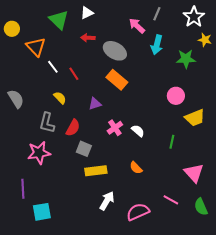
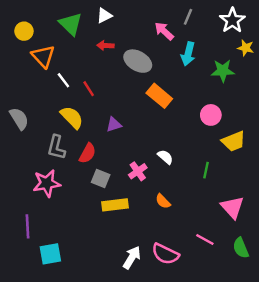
yellow circle: (12, 29) -> (24, 31), moved
orange rectangle: (117, 80) -> (159, 96), moved
yellow semicircle: (60, 98) -> (72, 117), size x1.5
pink cross: (115, 128) -> (138, 171), moved
white arrow: (107, 201) -> (132, 258), moved
pink semicircle: (138, 212) -> (165, 254), turned -130

